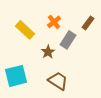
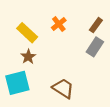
gray rectangle: (68, 40) -> (95, 47), moved
brown star: (48, 52) -> (28, 57), moved

